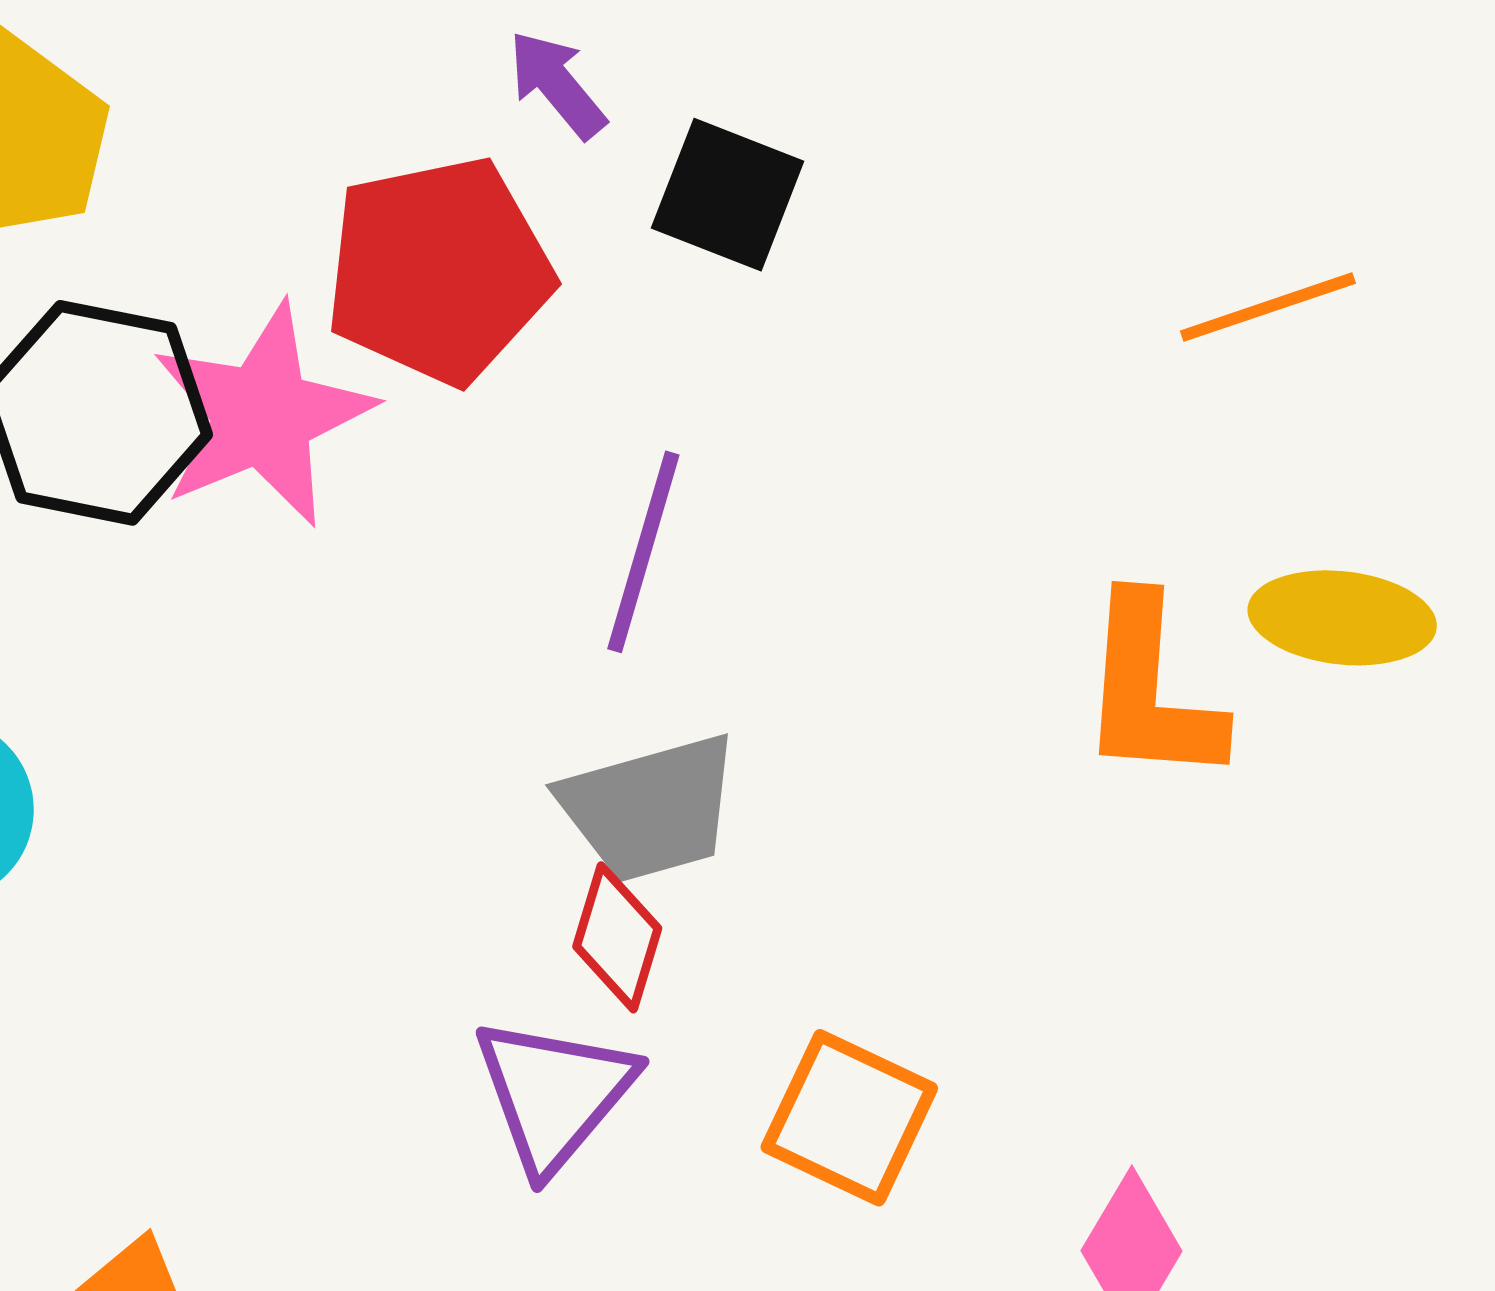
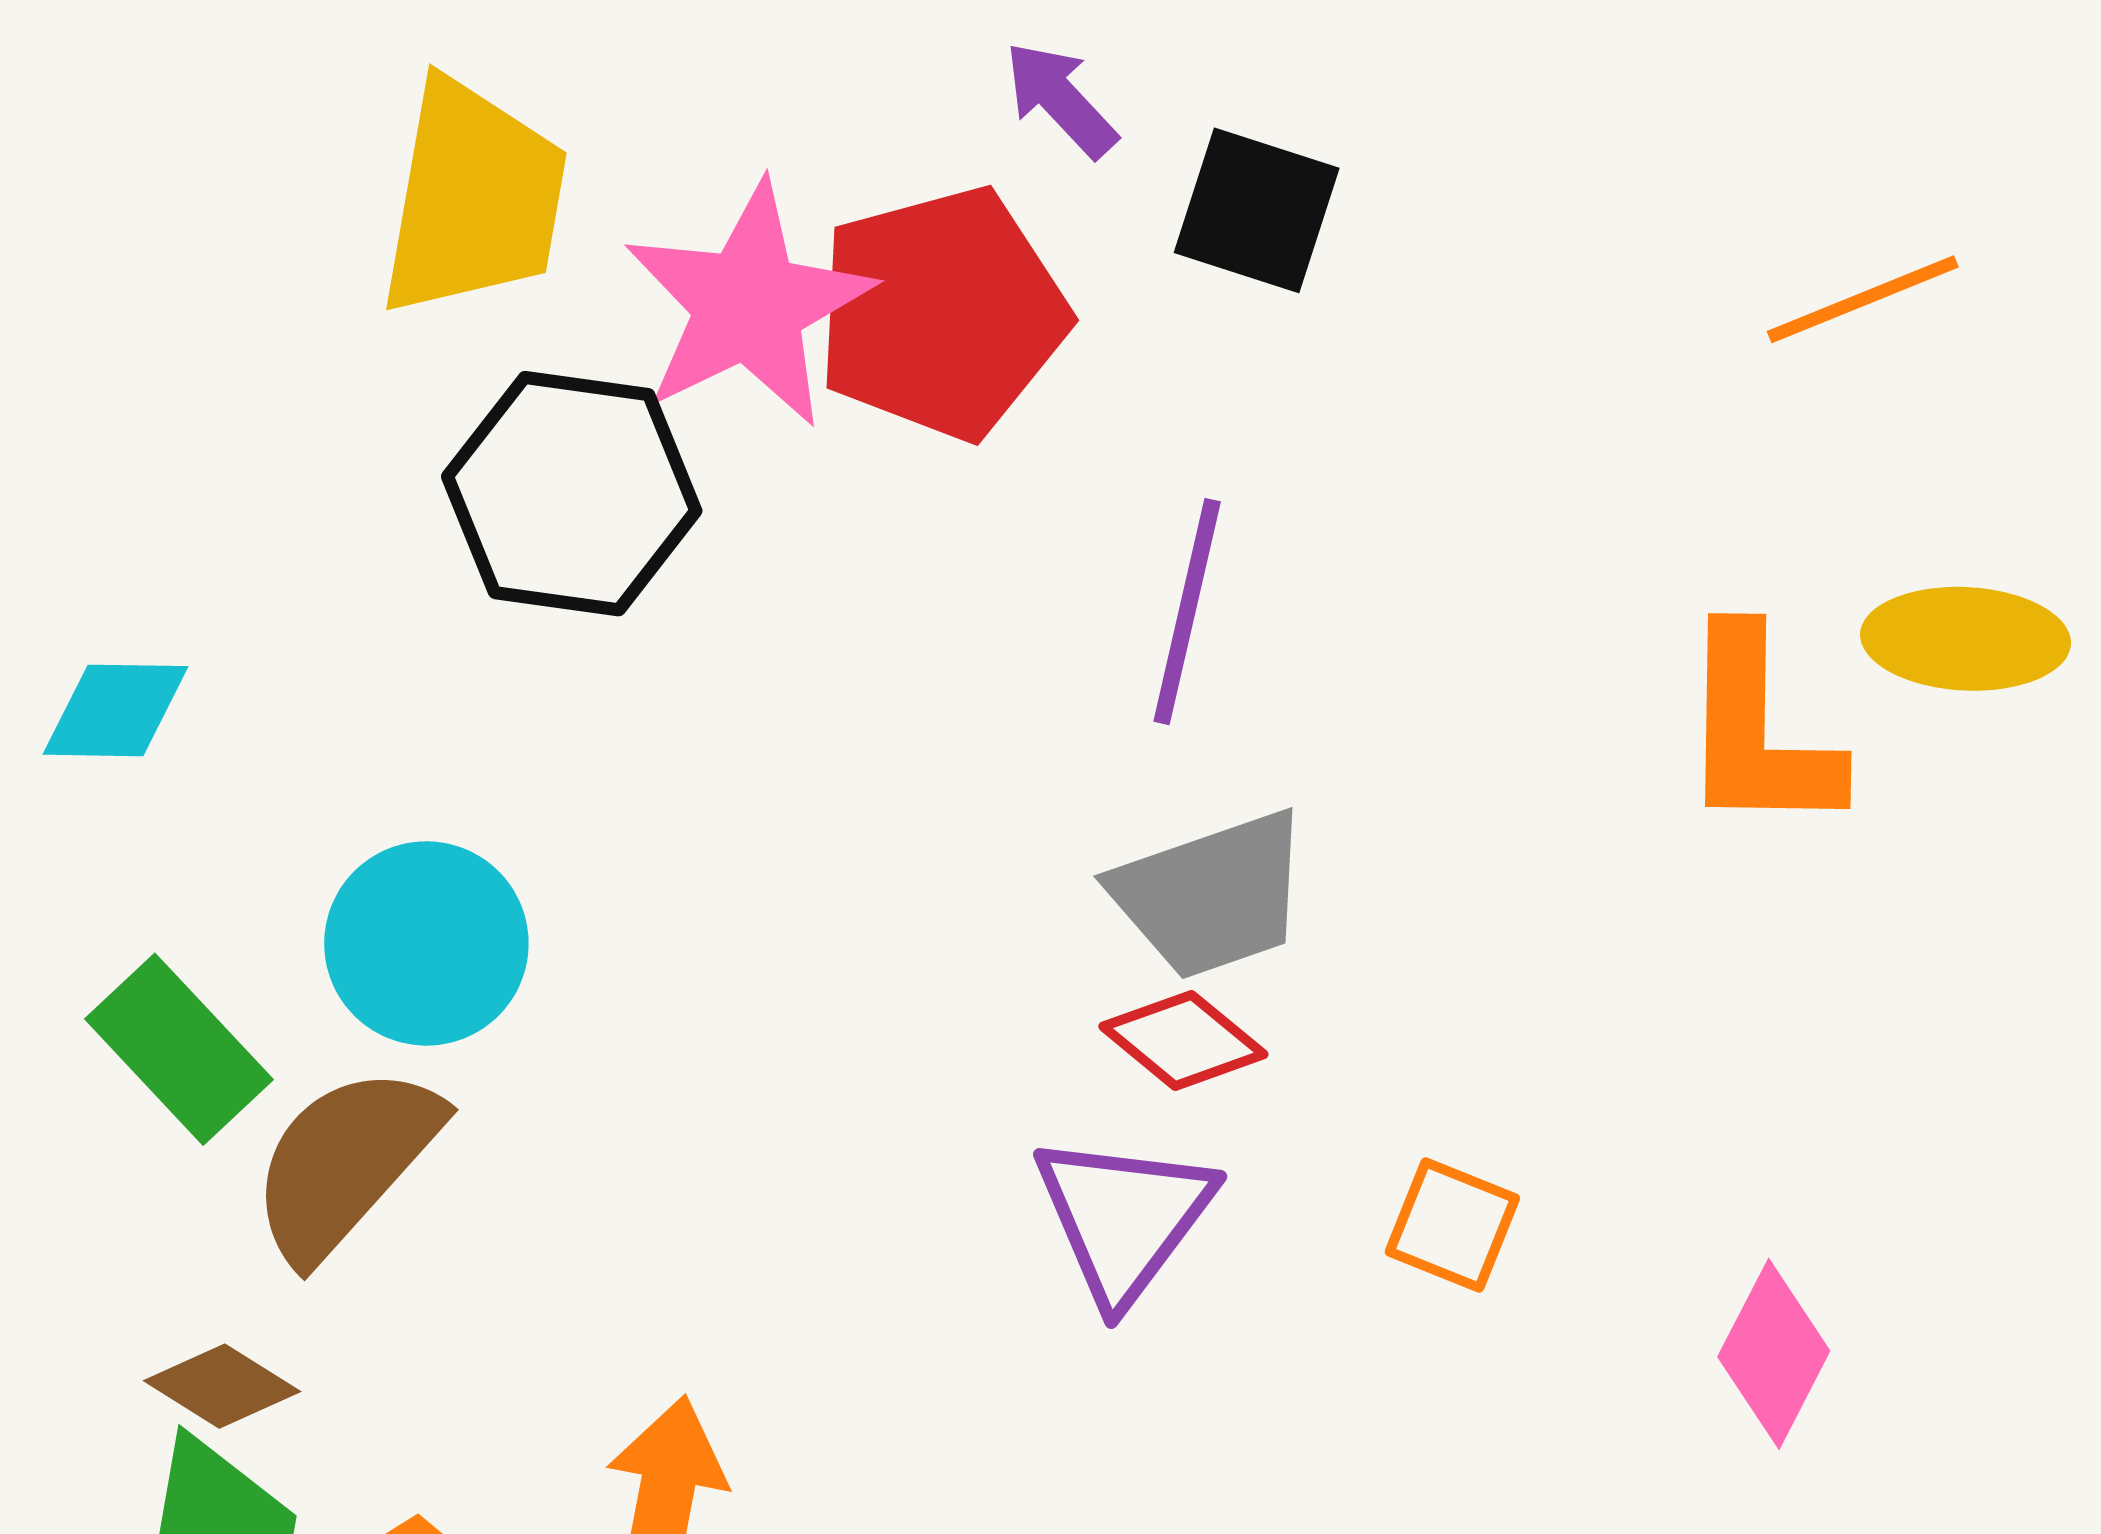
pink star: (263, 415) -> (748, 305), moved
red diamond: (617, 937) -> (1183, 1040), turned -64
orange square: (849, 1118) -> (1452, 1225), size x0.7

